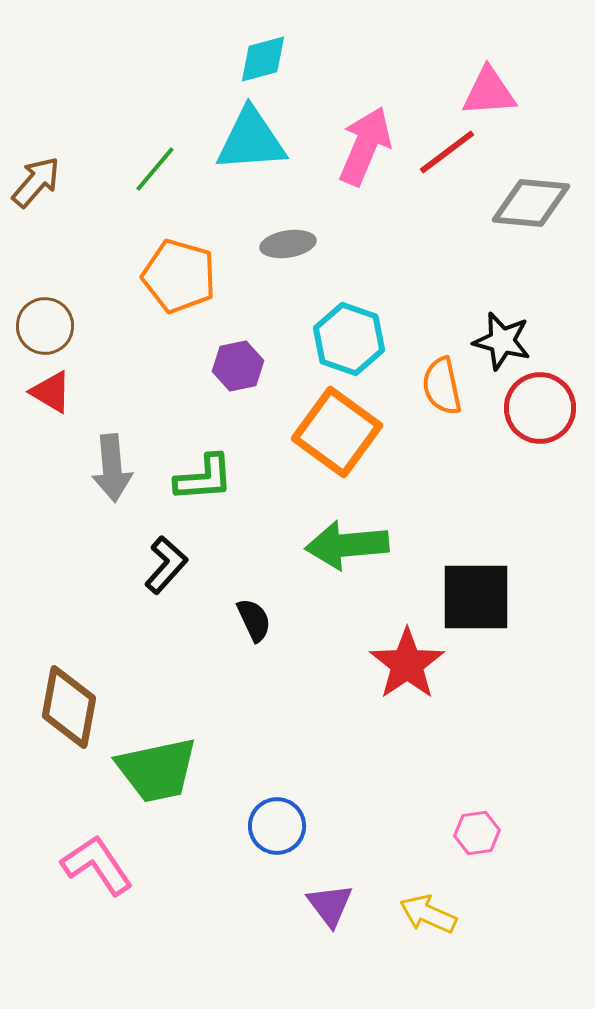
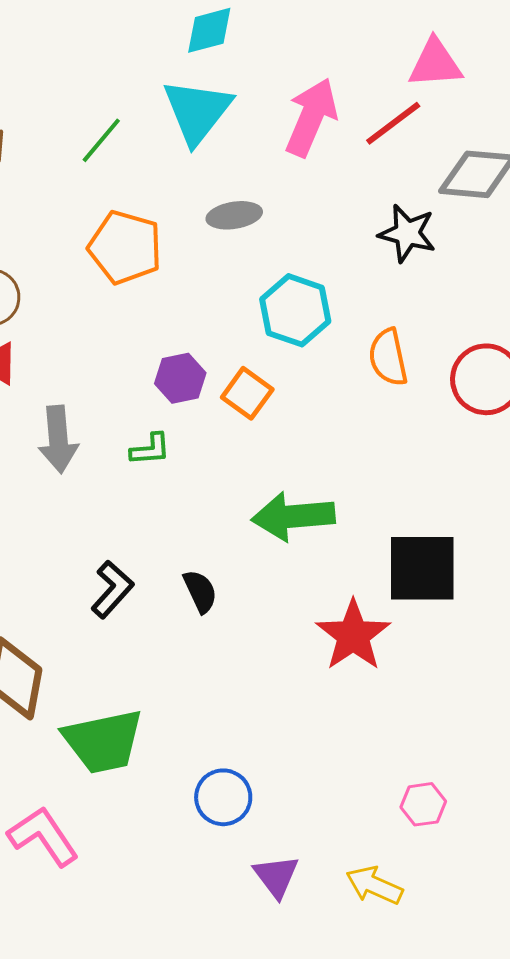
cyan triangle: (251, 140) -> (197, 111), turned -48
black star: (502, 341) -> (407, 233), moved
purple hexagon: (238, 366) -> (180, 378), moved
orange square: (337, 432) -> (247, 393), moved, size x0.6
green L-shape: (204, 478) -> (150, 449), size x0.7
black L-shape: (166, 565) -> (112, 589), moved

